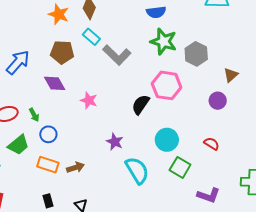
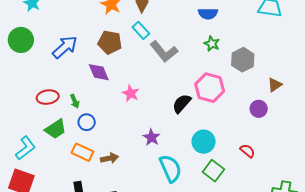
green star: (164, 41) -> (212, 44), size x0.6

